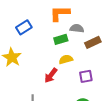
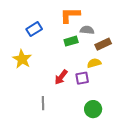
yellow semicircle: (66, 59) -> (94, 63), moved
purple square: (86, 76) -> (82, 78), moved

